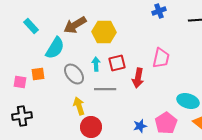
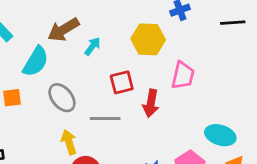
yellow hexagon: (104, 32) -> (148, 39), moved
cyan arrow: (96, 64) -> (93, 46), moved, turned 40

